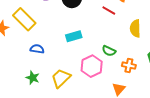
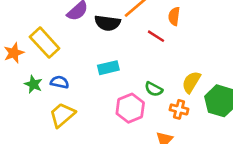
yellow semicircle: (135, 28) -> (191, 82), moved, turned 30
green star: (33, 78) -> (33, 84), moved
yellow trapezoid: (61, 78) -> (62, 115), moved

